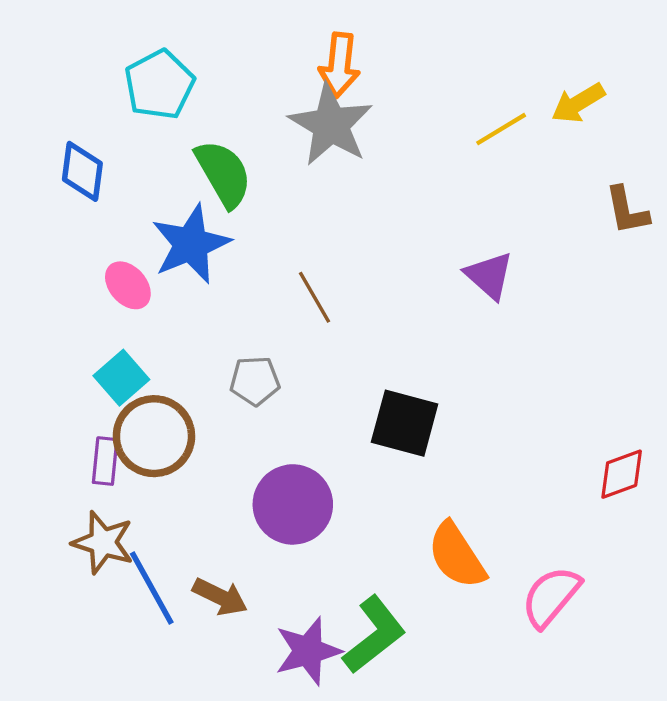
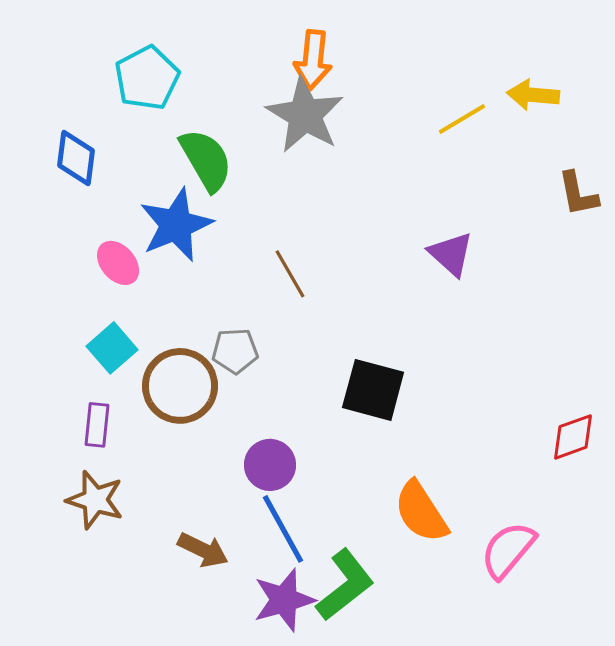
yellow arrow: (578, 103) -> (533, 95), turned 36
brown circle: (154, 436) -> (180, 386), moved
purple circle: (293, 504) -> (270, 465), size x0.7
blue line: (152, 588) -> (283, 529), moved

